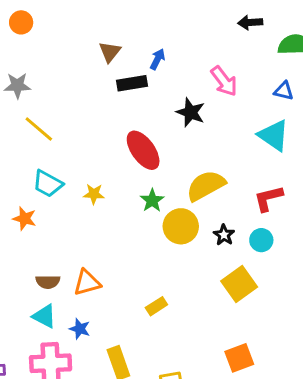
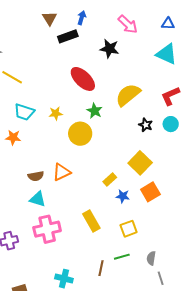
yellow circle: (181, 226) -> (80, 134), moved
yellow square: (239, 284) -> (140, 163), moved
blue star: (80, 329) -> (123, 196), moved
orange square: (239, 358) -> (150, 192), moved

